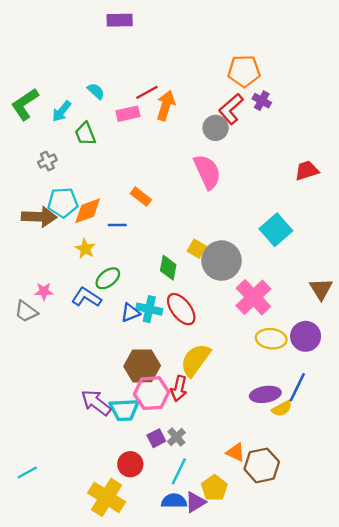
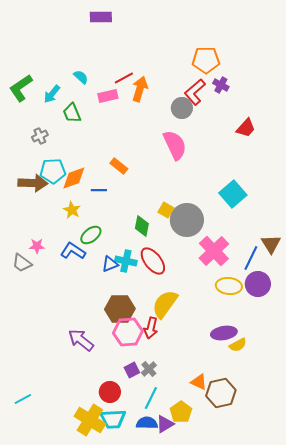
red trapezoid: (307, 171) -> (246, 128), moved, turned 150
blue line: (297, 387) -> (251, 258), moved
cyan trapezoid: (124, 410) -> (113, 419), moved

